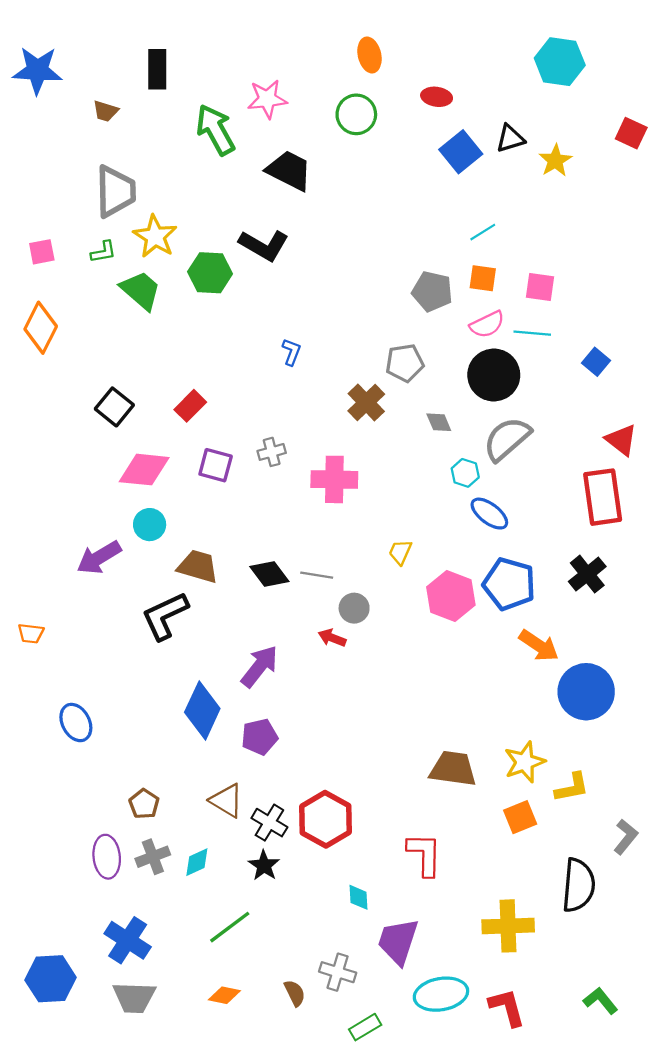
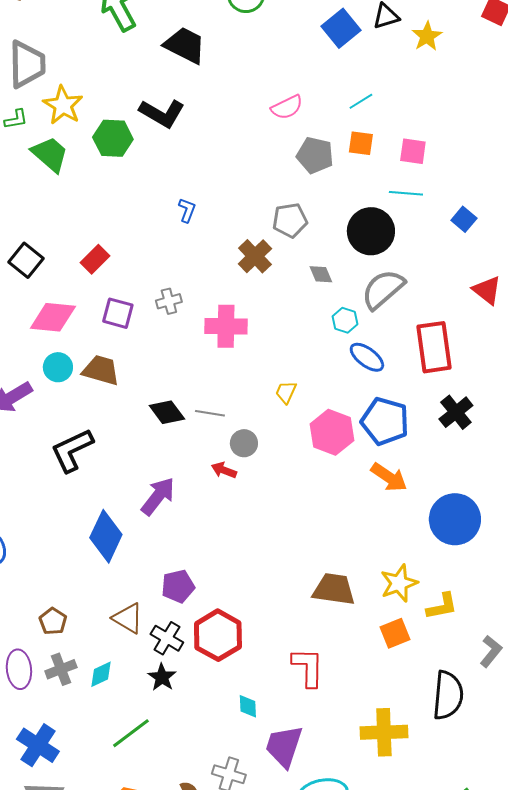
pink semicircle: (487, 324) -> (287, 107), moved
red rectangle: (603, 497) -> (434, 347), moved
brown trapezoid: (198, 566) -> (101, 370), moved
orange arrow: (539, 646) -> (389, 477), moved
purple pentagon: (260, 737) -> (178, 586), moved

